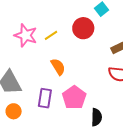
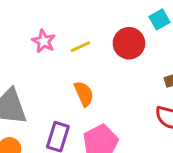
pink star: (26, 35) -> (44, 41), size x0.7

